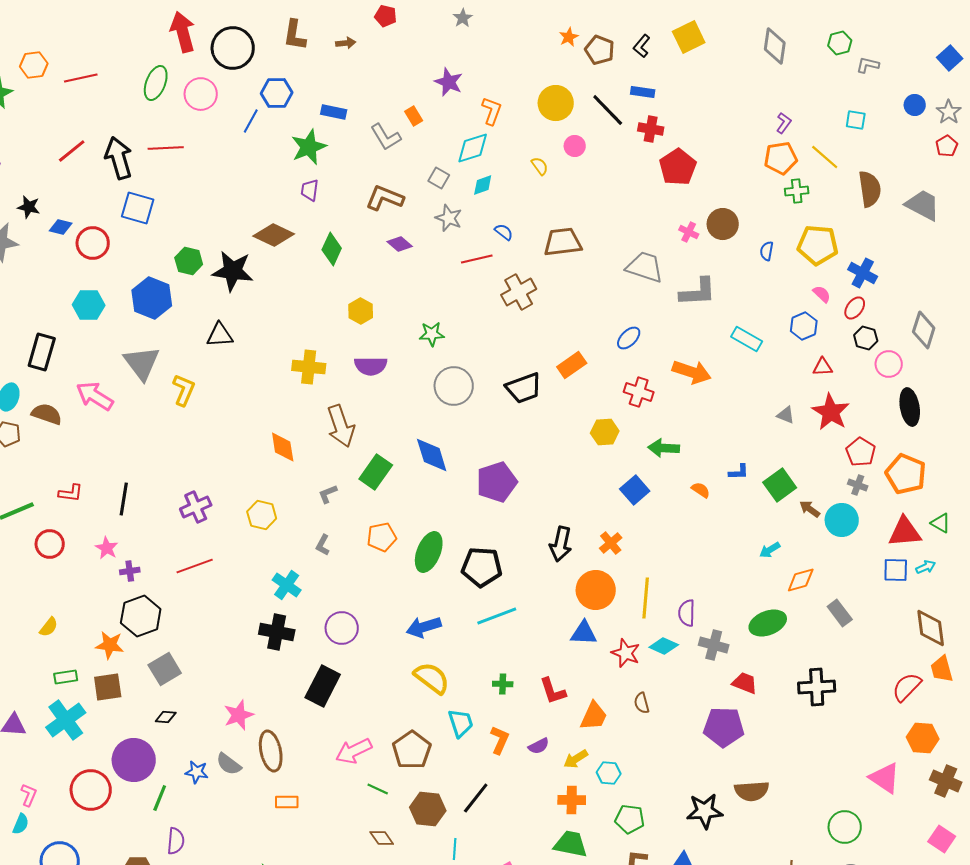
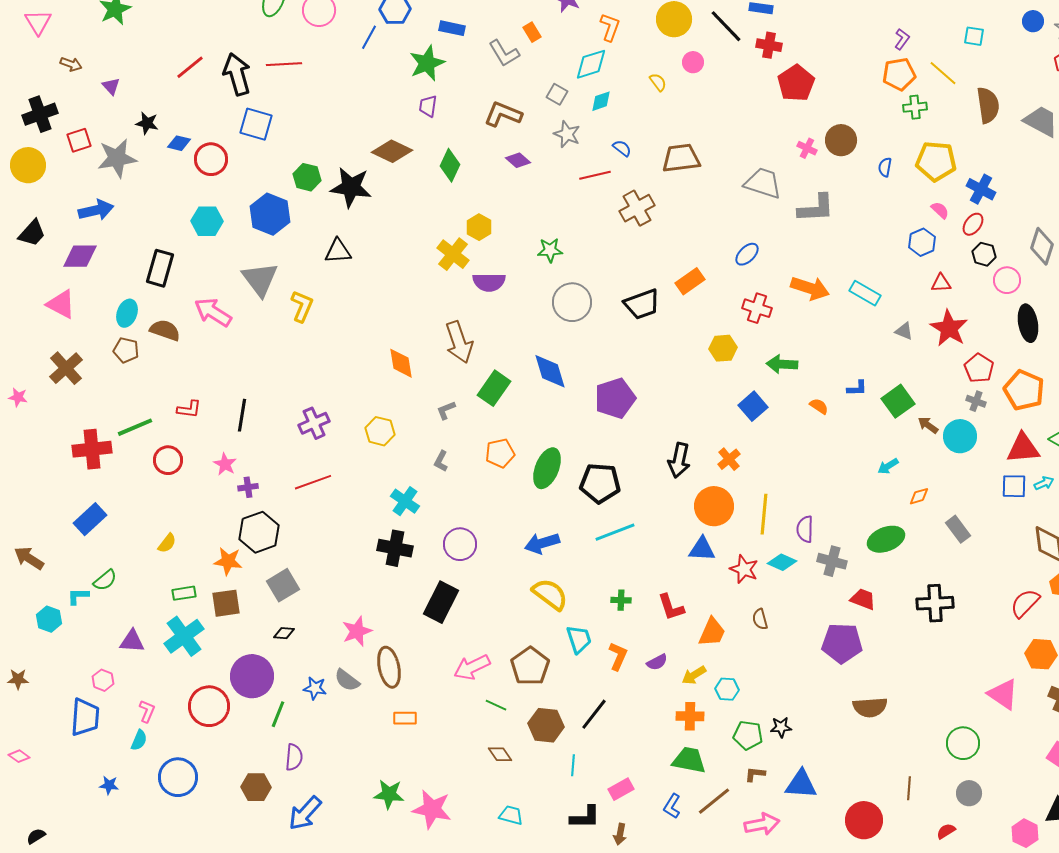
cyan rectangle: (747, 339) -> (865, 293), moved
yellow cross: (309, 367) -> (453, 254), moved, turned 32
orange diamond: (801, 580) -> (919, 496), size x0.7
black star: (705, 811) -> (781, 727), moved, size x0.6

